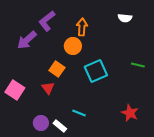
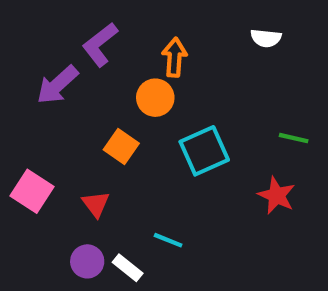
red triangle: (48, 88) -> (96, 204), moved
red star: (130, 113) -> (277, 195), moved

